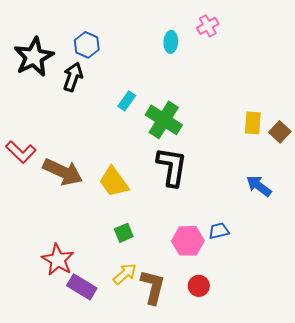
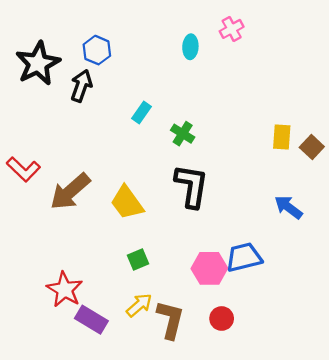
green cross: (164, 120) -> (183, 134), size x0.6
brown arrow: (63, 172) -> (70, 192), turned 114
blue trapezoid: (219, 231) -> (244, 257), size x1.6

